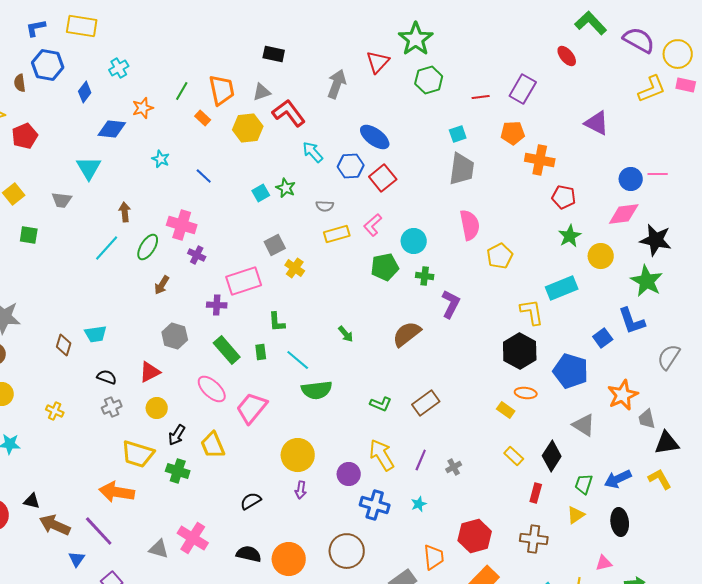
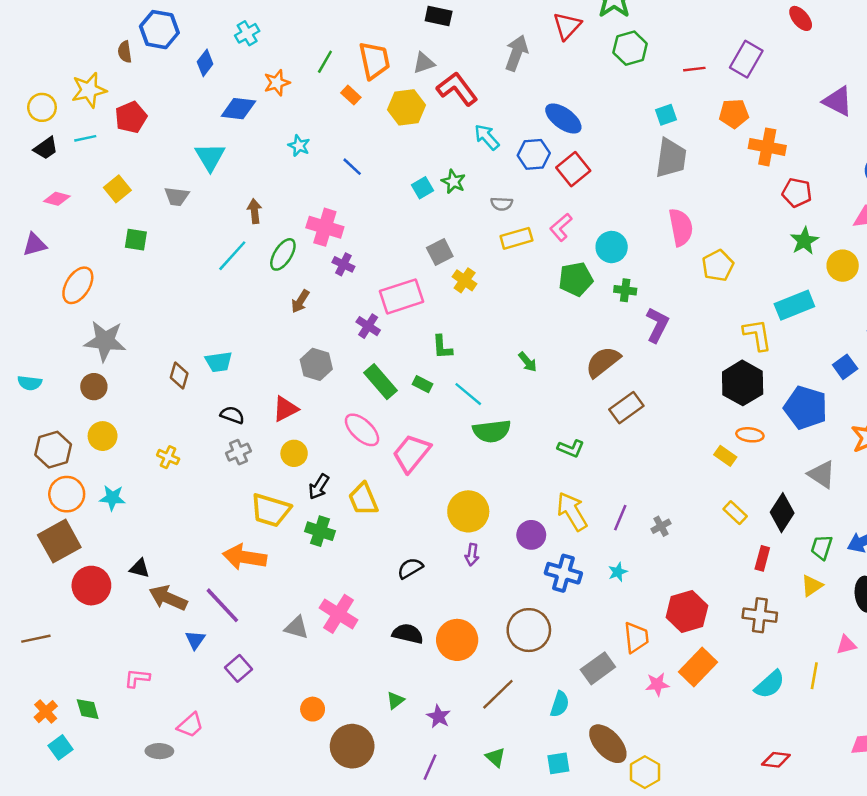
purple cross: (217, 305) -> (368, 326), turned 30
green rectangle: (261, 352) -> (423, 384), turned -56
brown rectangle: (426, 403) -> (626, 408), moved

